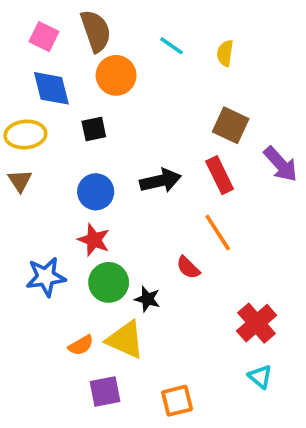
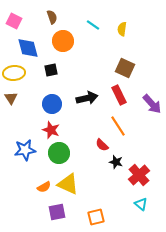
brown semicircle: (96, 31) -> (52, 17), size x0.6
pink square: (44, 37) -> (14, 21), moved
purple arrow: (281, 164) -> (152, 104), moved
black star: (147, 299) -> (116, 162), moved

